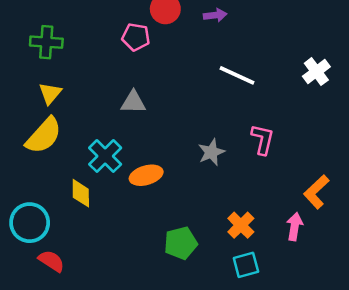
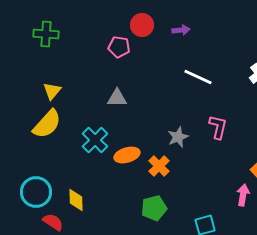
green cross: (46, 42) -> (46, 34), moved
yellow diamond: (81, 193) -> (76, 200), moved
orange cross: (241, 225) -> (159, 166), moved

